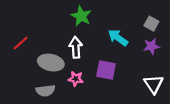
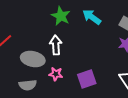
cyan arrow: (118, 38) -> (92, 17), moved
purple square: (106, 70) -> (87, 79), moved, turned -30

